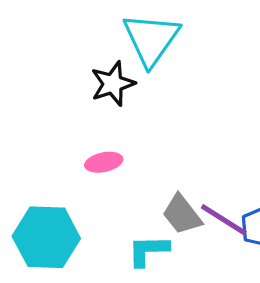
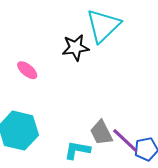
pink ellipse: (104, 162) -> (27, 70), moved, turned 40

